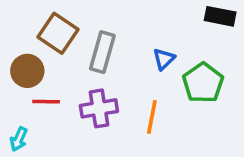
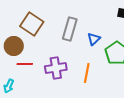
gray rectangle: (102, 52) -> (70, 29), moved

